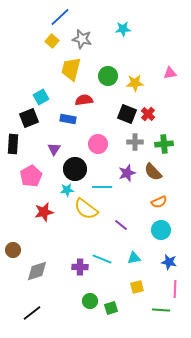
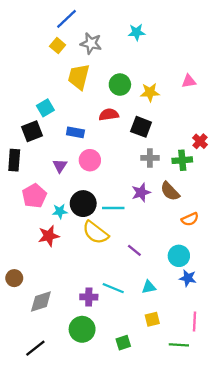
red semicircle: (84, 100) -> (109, 115), moved
red cross: (148, 114) -> (200, 141), moved
pink circle: (98, 144) -> (90, 160), moved
black circle: (75, 169) -> (83, 204), moved
cyan star: (67, 190) -> (60, 211), moved
orange semicircle: (159, 202) -> (190, 219), moved
blue star: (169, 262) -> (188, 278), moved
green circle: (90, 301) -> (82, 329), moved, size x1.5

